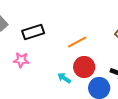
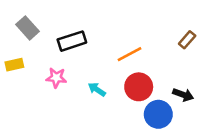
cyan arrow: (64, 78) -> (97, 89), moved

